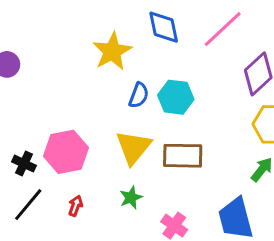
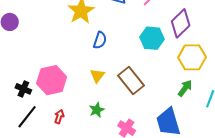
cyan hexagon: (176, 97) -> (152, 38), moved
yellow triangle: (133, 147) -> (97, 76), size x0.6
brown rectangle: (183, 156) -> (131, 80), turned 52

